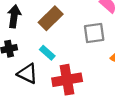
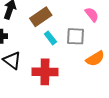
cyan rectangle: (47, 53) -> (50, 38), moved

